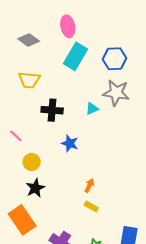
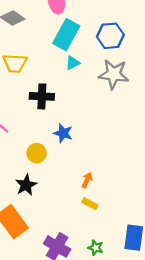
cyan triangle: (92, 109) -> (73, 63), moved
yellow circle: (32, 162) -> (37, 153), moved

